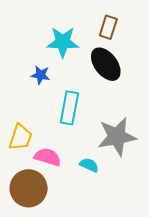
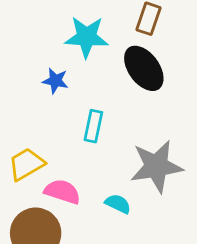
cyan rectangle: (69, 108) -> (93, 126), size x0.7
yellow trapezoid: (20, 137) -> (26, 164), turned -140

